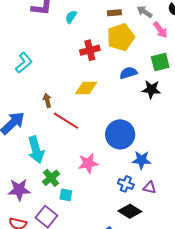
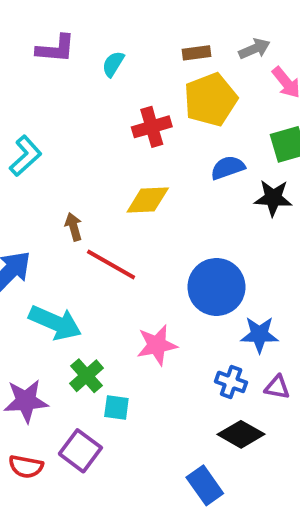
gray arrow: (145, 12) -> (254, 49), turned 126
cyan arrow: (36, 150) -> (55, 323), turned -48

